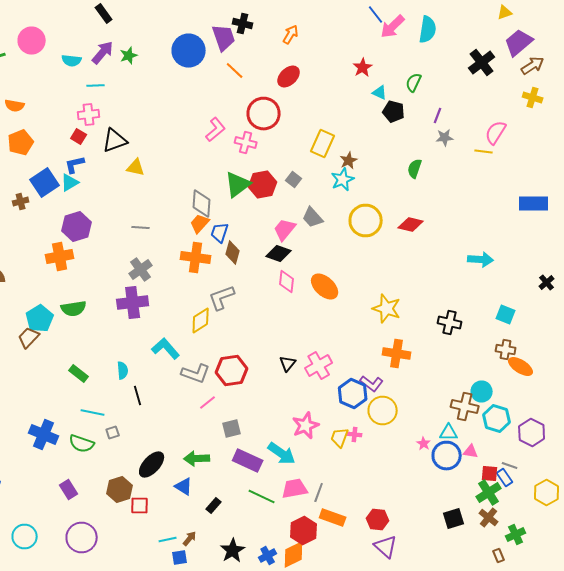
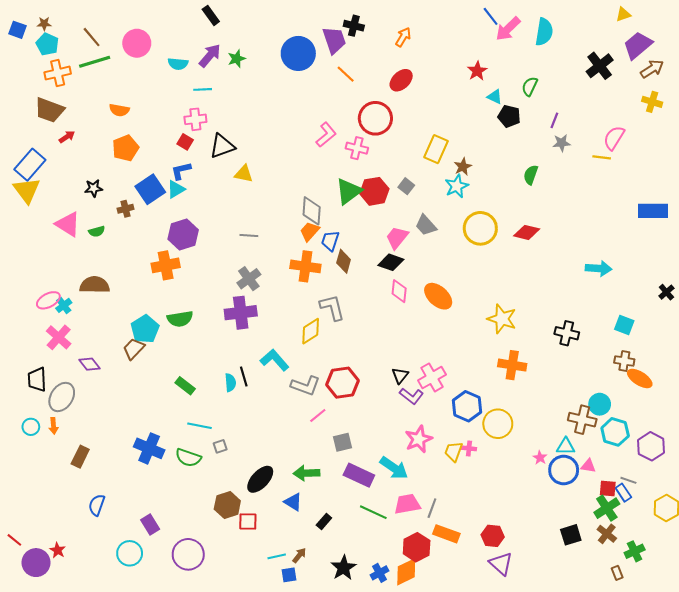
gray L-shape: (222, 298) -> (332, 308), turned 96
purple L-shape: (372, 384) -> (411, 396), moved
black line: (138, 396) -> (244, 376), moved
purple rectangle: (69, 490) -> (150, 525), moved

